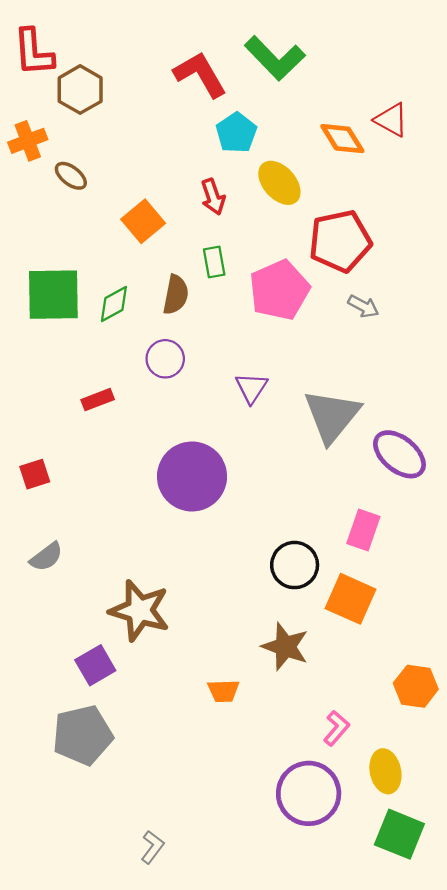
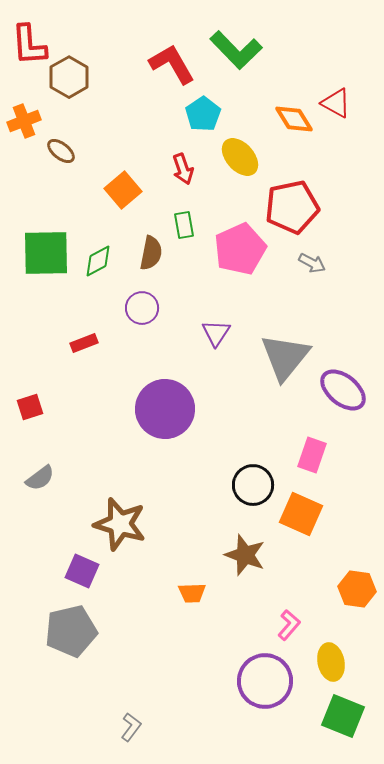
purple square: (95, 665) -> (82, 571), turned -36

